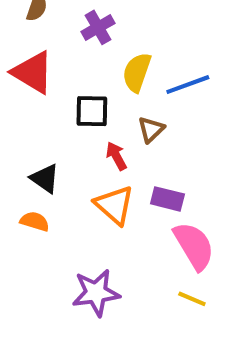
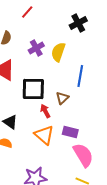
yellow semicircle: (137, 72) -> (58, 52), moved
blue line: (188, 85) -> (80, 76), turned -60
black square: (92, 111) -> (33, 89), size x1.4

